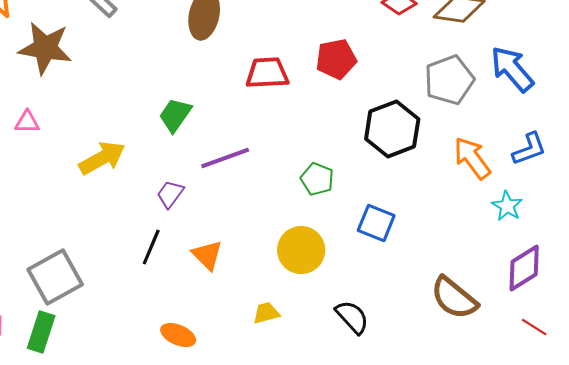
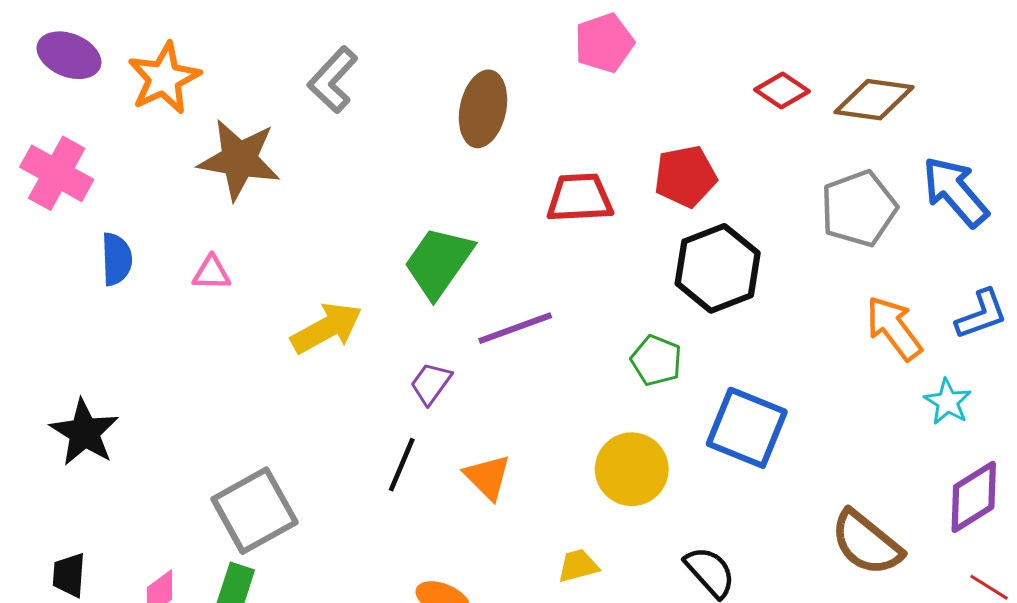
green trapezoid: (175, 115) -> (439, 262), size x1.4
black hexagon: (392, 129) -> (718, 268), moved
blue square: (376, 223) -> (747, 428), size x1.4

